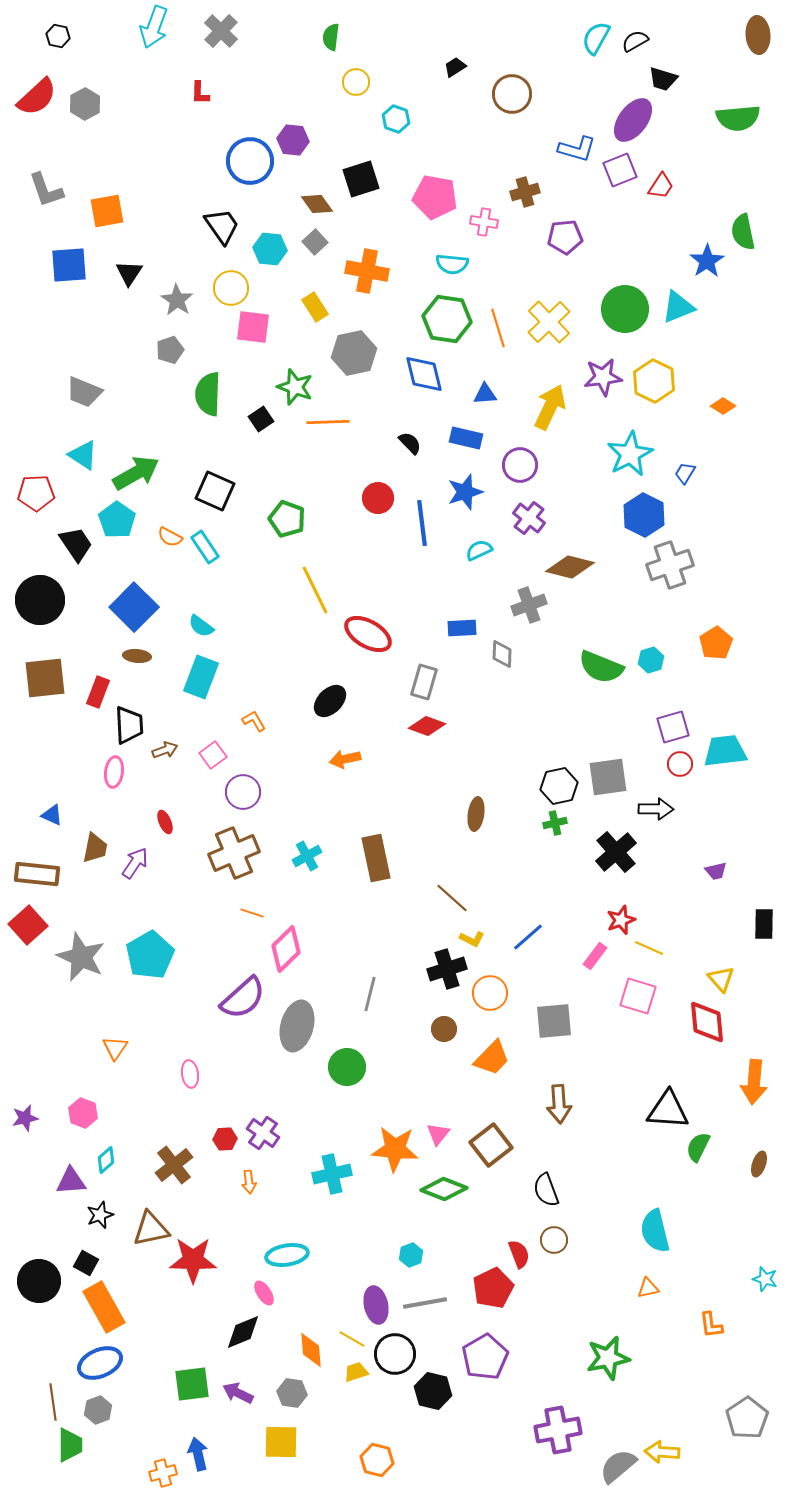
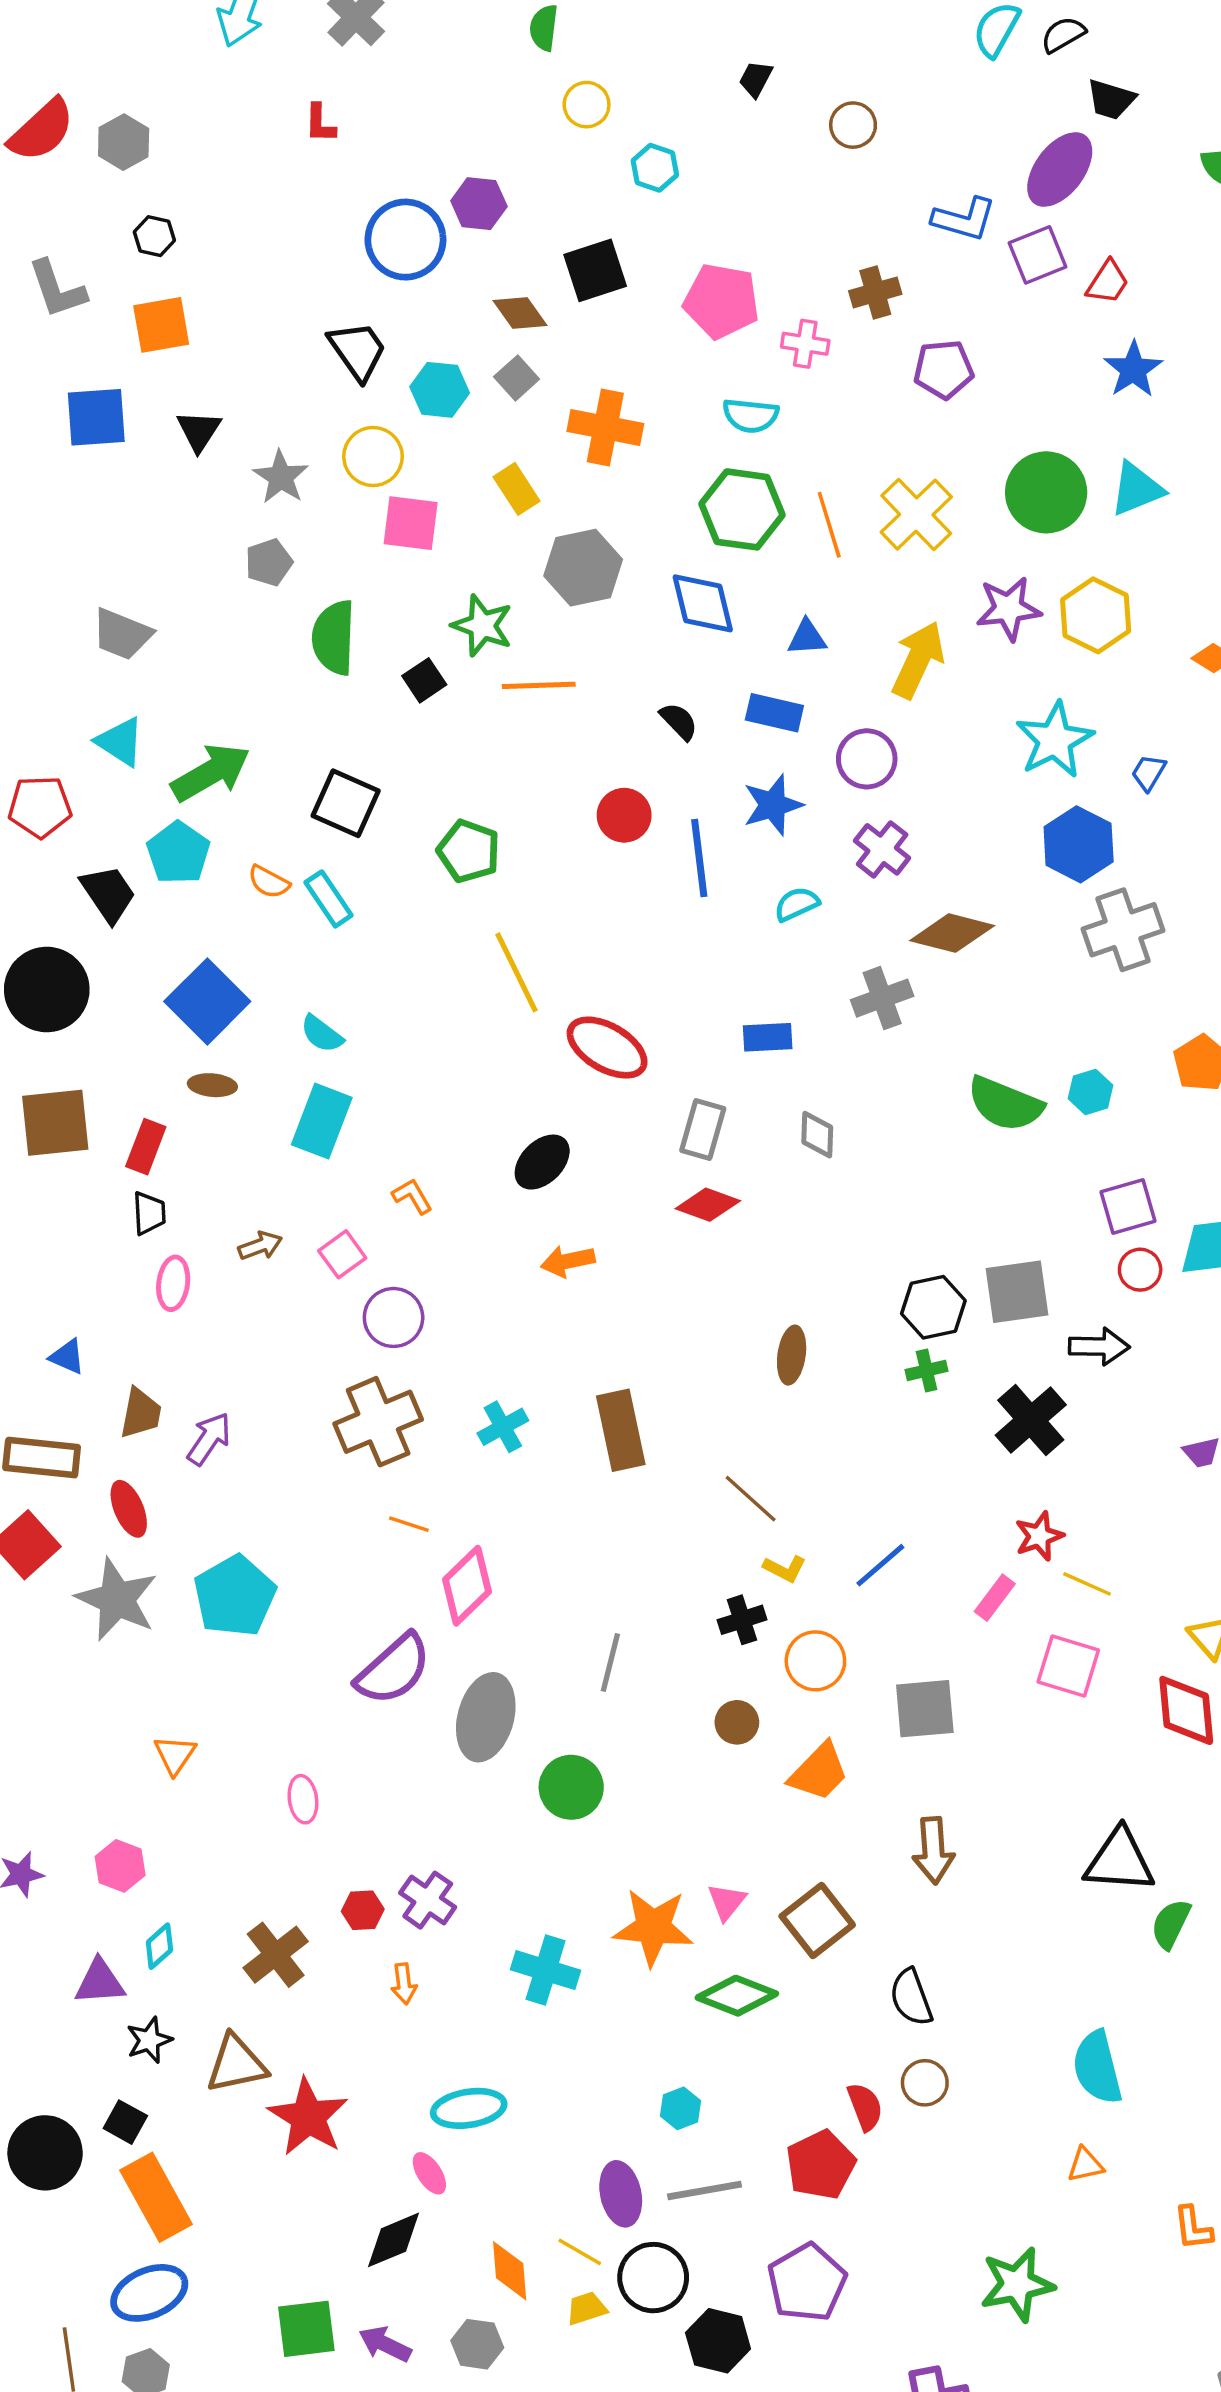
black hexagon: (58, 36) -> (154, 236), moved
black trapezoid: (455, 67) -> (756, 79), turned -30
brown circle: (512, 94) -> (853, 125), size x0.7
blue star: (707, 261) -> (1133, 369), moved
gray diamond: (502, 654) -> (817, 1135), moved
black trapezoid: (129, 725) -> (149, 1213), moved, size x0.7
red ellipse: (165, 822) -> (129, 1509), moved, size x1.4
black cross: (447, 969) -> (742, 1620), size x0.7
cyan cross: (332, 1174) -> (546, 1970), turned 30
red star: (193, 1260) -> (308, 2117), turned 30

